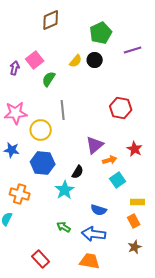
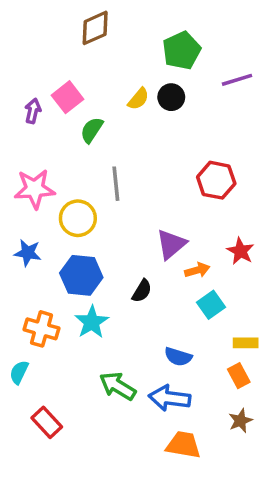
cyan star: (65, 190) -> (92, 322), moved
green arrow: (64, 227) -> (118, 386), size x1.5
red rectangle: (41, 259) -> (47, 422), moved
orange trapezoid: (90, 261) -> (183, 445), moved

